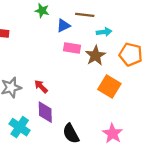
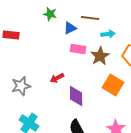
red arrow: (41, 86) -> (57, 78), moved, turned -72
purple diamond: (45, 112) -> (76, 96), moved

